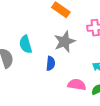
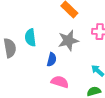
pink semicircle: (77, 85) -> (60, 82), moved

